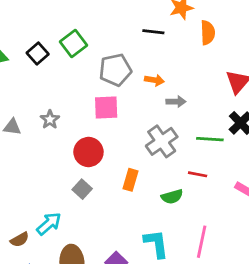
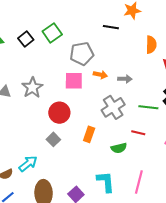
orange semicircle: (208, 33) -> (151, 45), moved
orange arrow: (154, 80) -> (100, 75), moved
gray star: (50, 119) -> (32, 88), size x1.5

